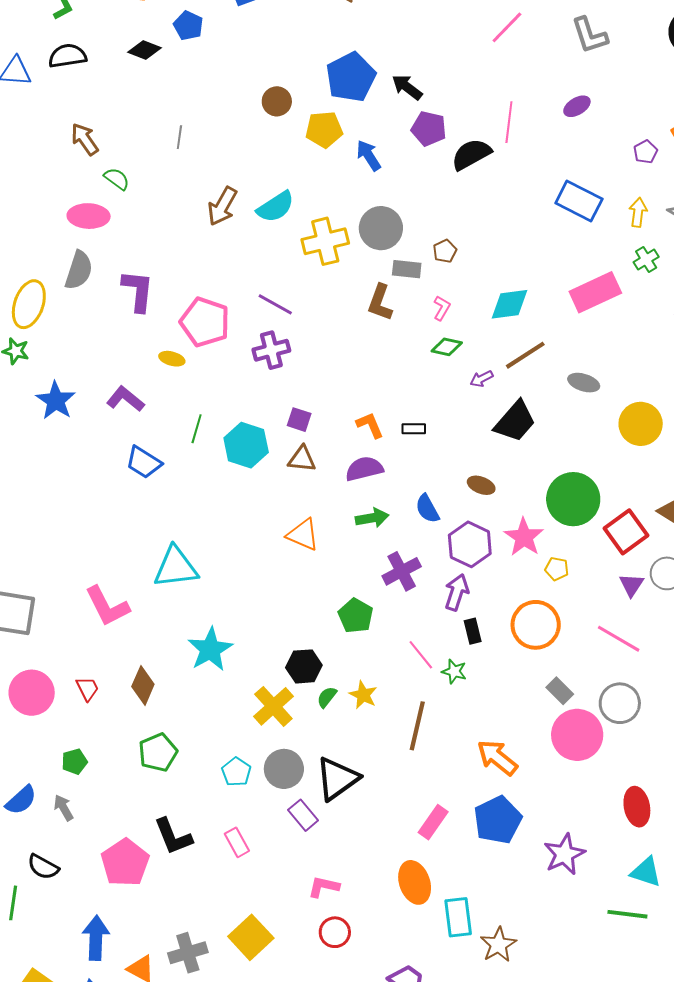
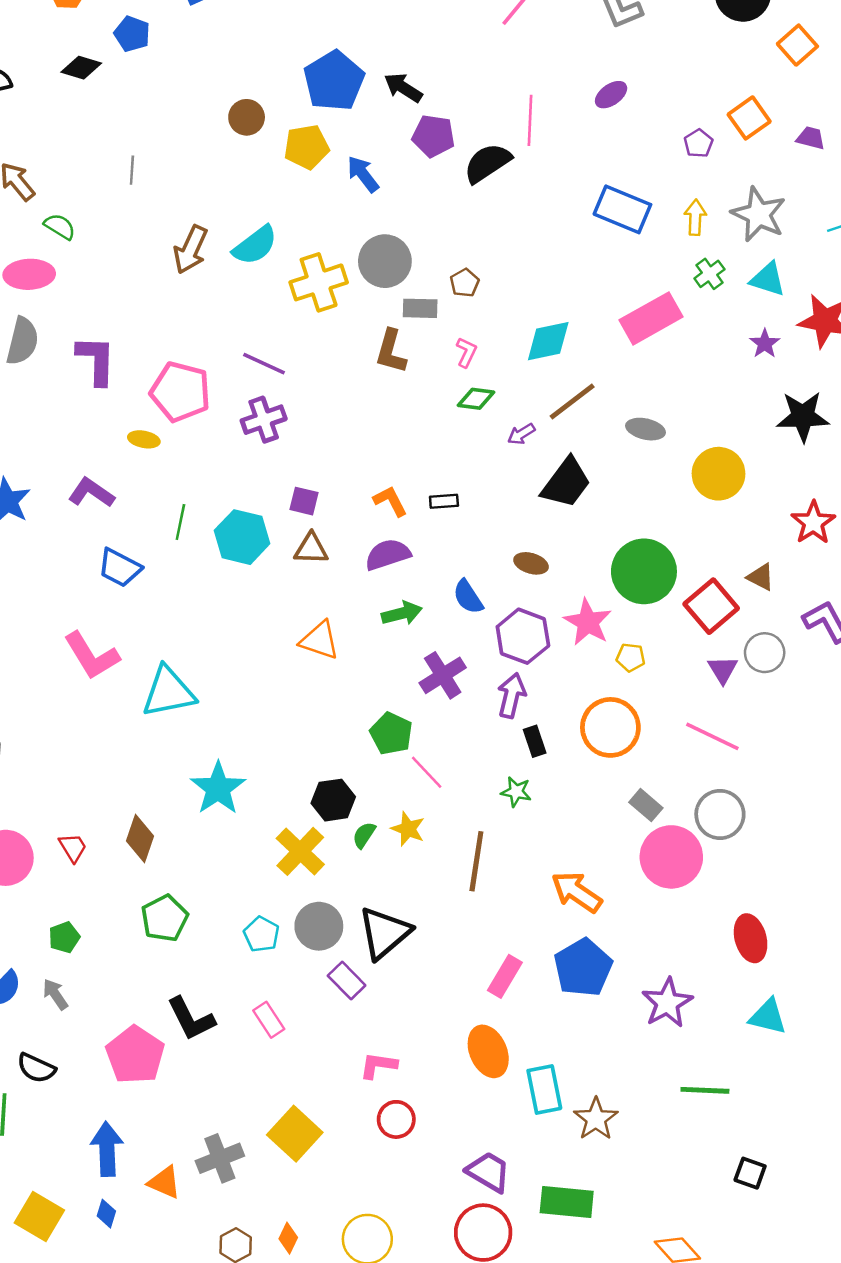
pink L-shape: (107, 606) -> (92, 656), moved
pink line: (421, 655) -> (427, 772), moved
green line: (627, 914) -> (705, 1090), moved

